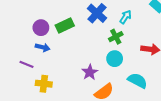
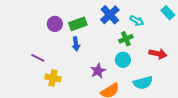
cyan arrow: (125, 17) -> (137, 21), turned 80
blue arrow: (43, 47) -> (76, 44), moved, turned 64
cyan semicircle: (137, 81) -> (143, 83), turned 132

